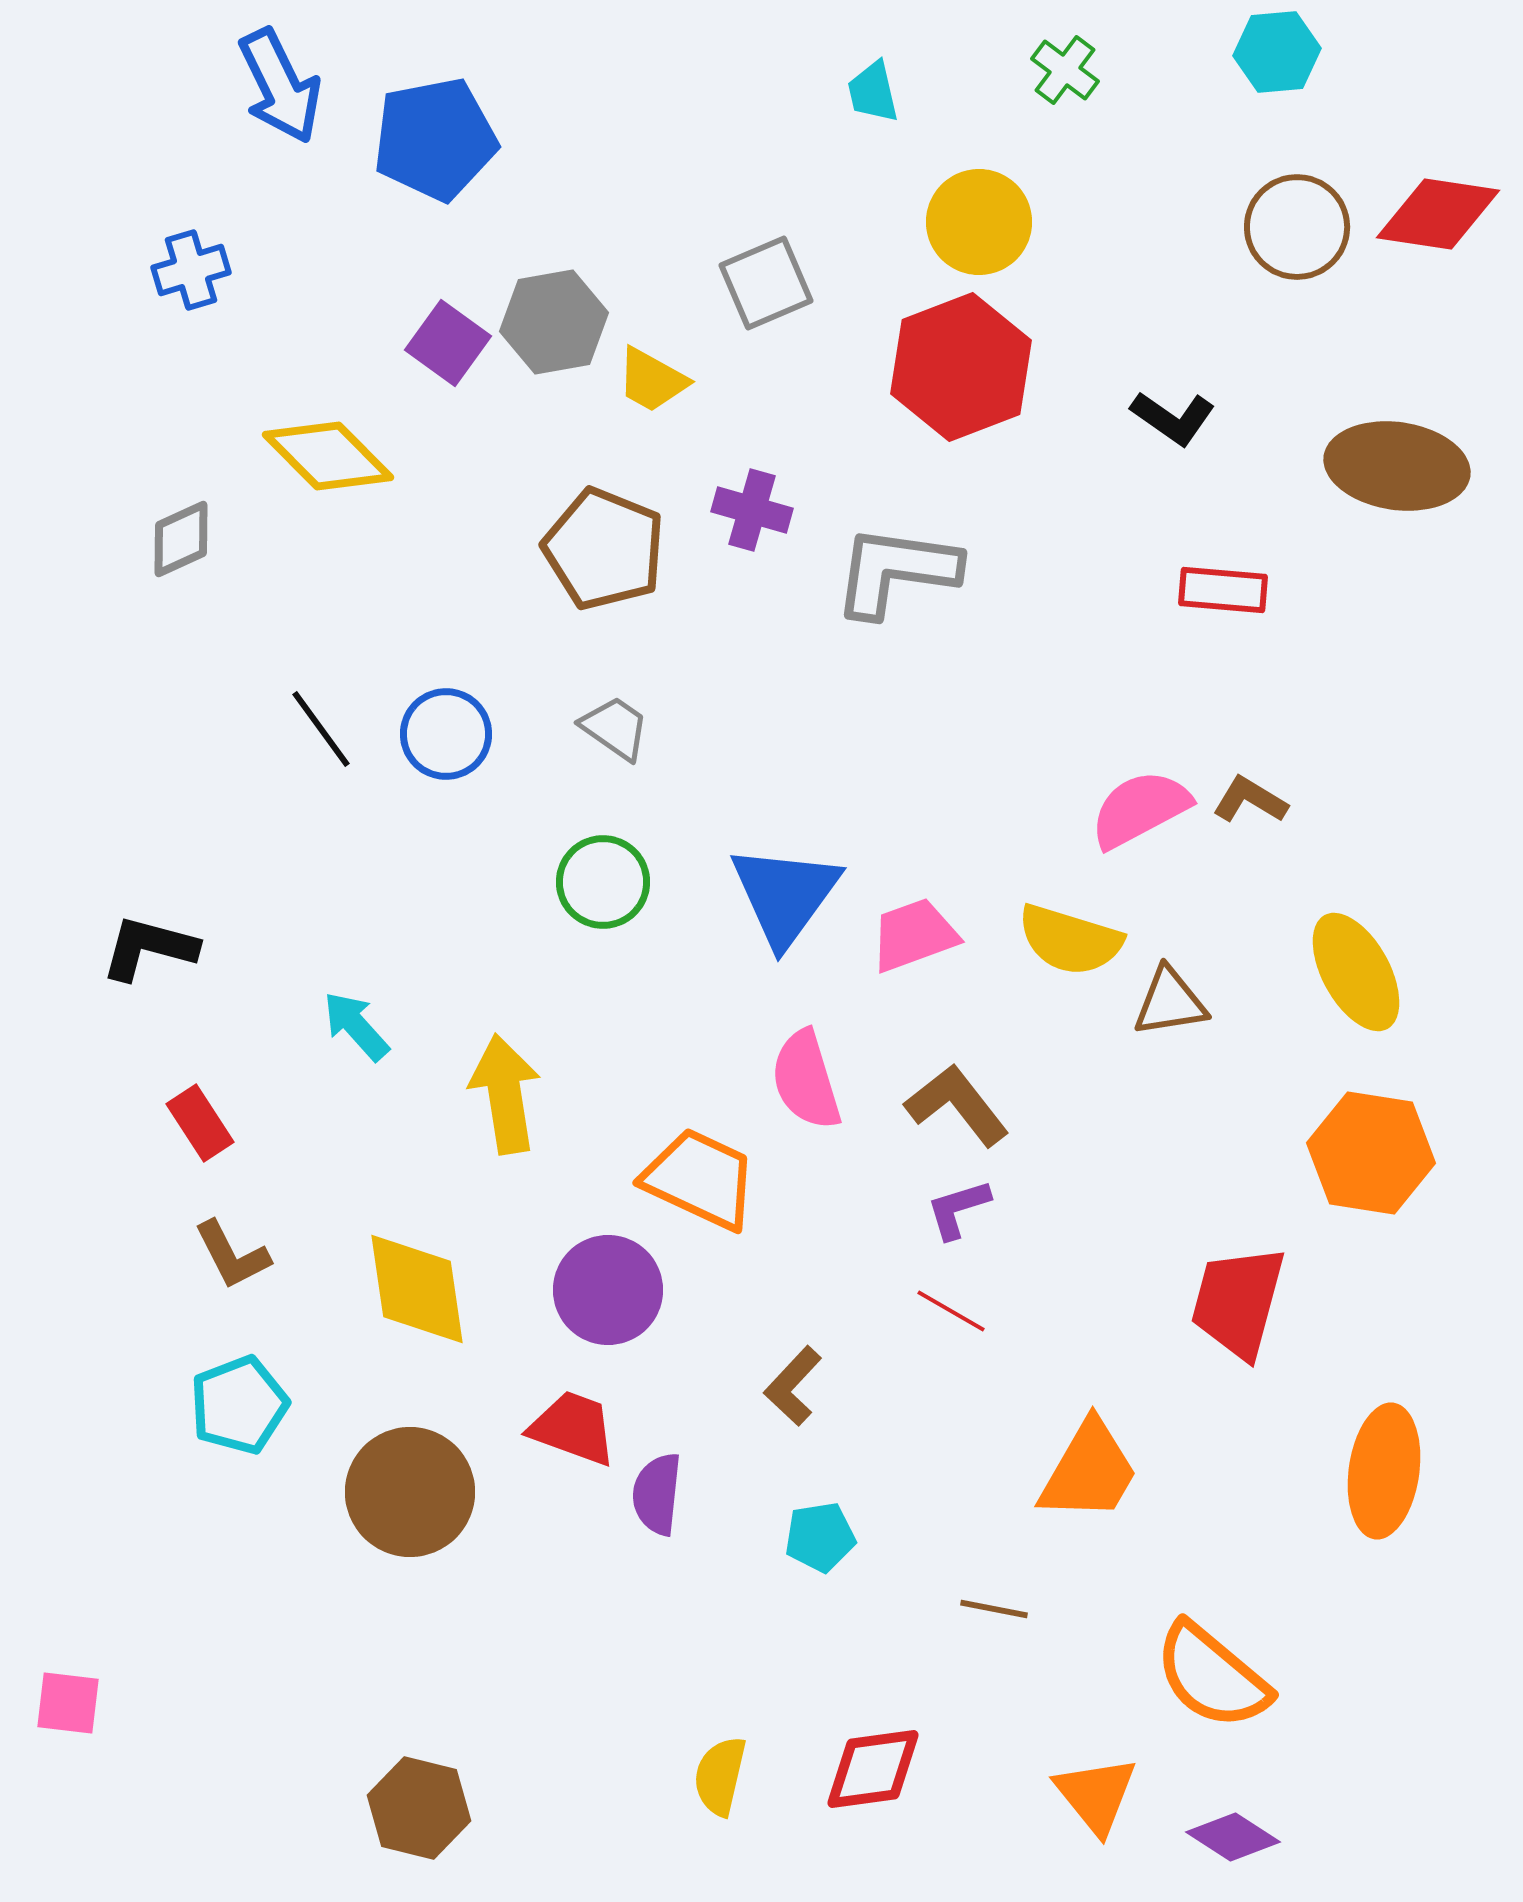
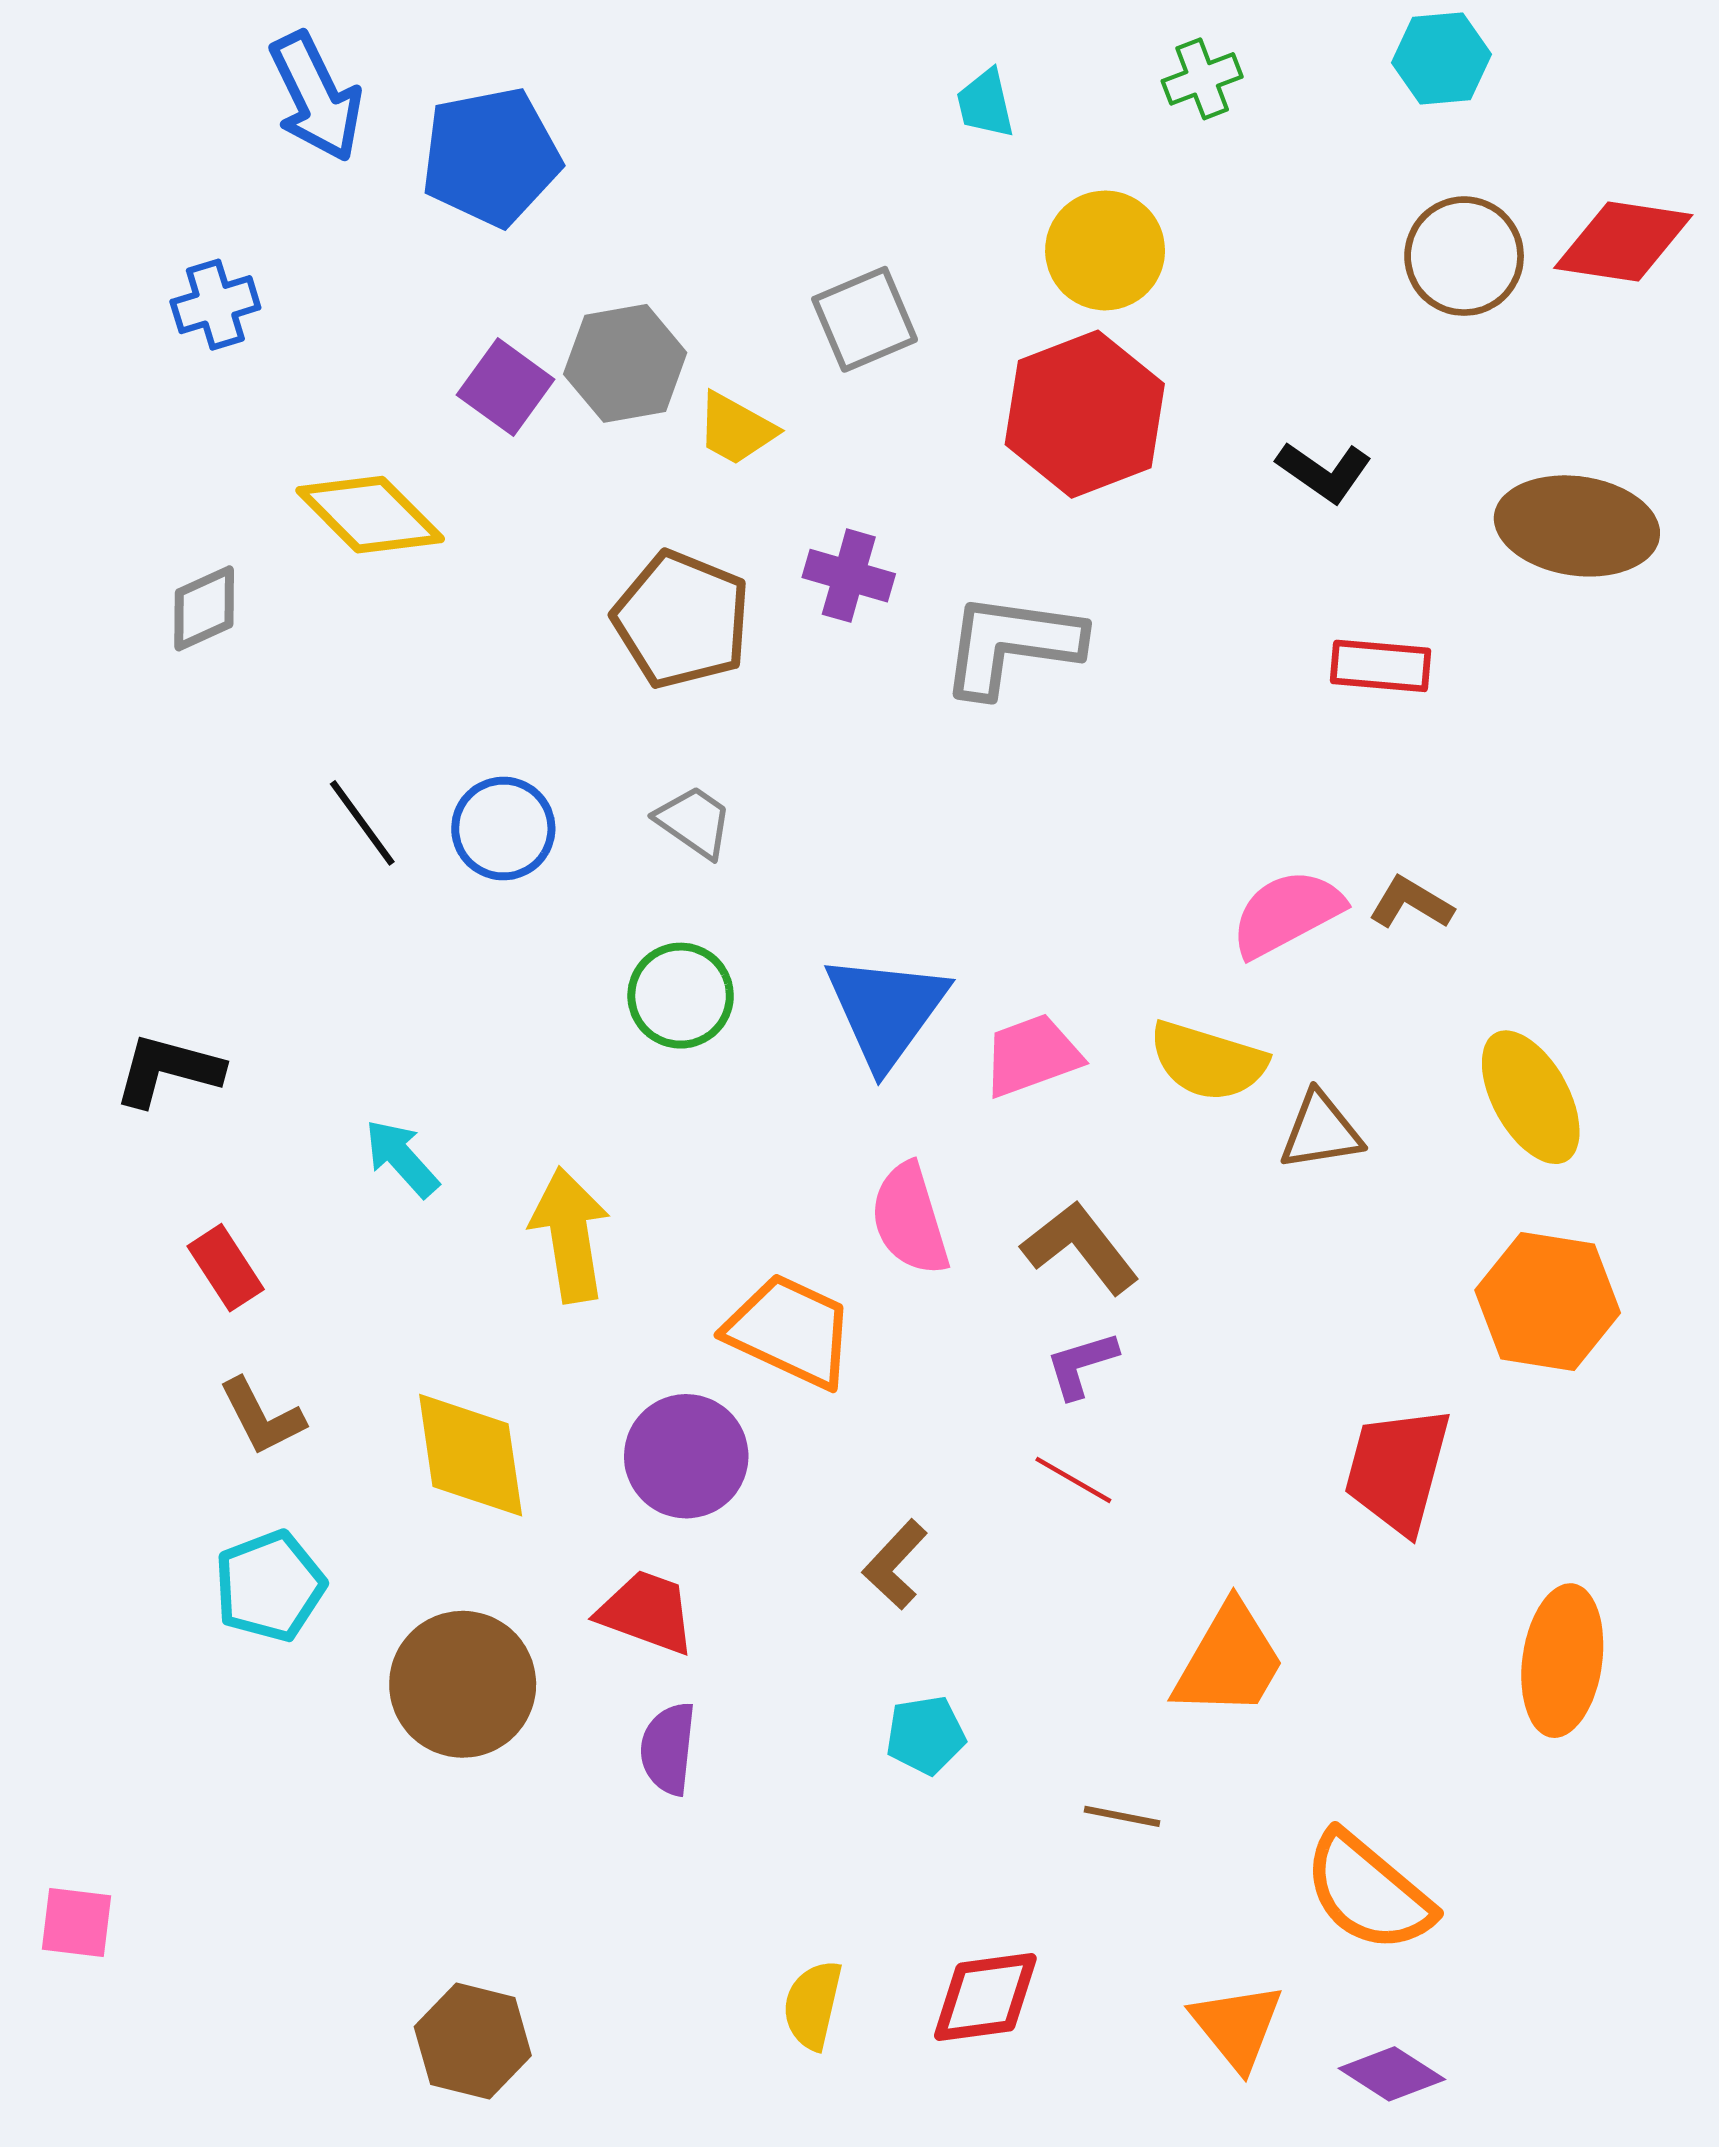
green cross: (1065, 70) -> (1202, 79), turned 32
purple semicircle: (657, 1494) -> (668, 1749), moved

